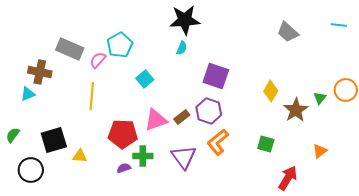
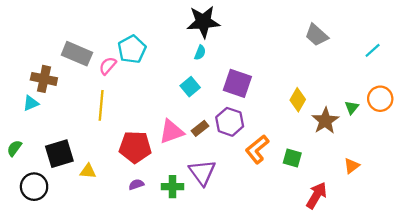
cyan line: (339, 25) -> (373, 50), moved, turned -49
cyan square: (145, 79) -> (190, 87), moved
orange L-shape: (218, 142) -> (257, 149), moved
green cross: (143, 156) -> (173, 187), moved

